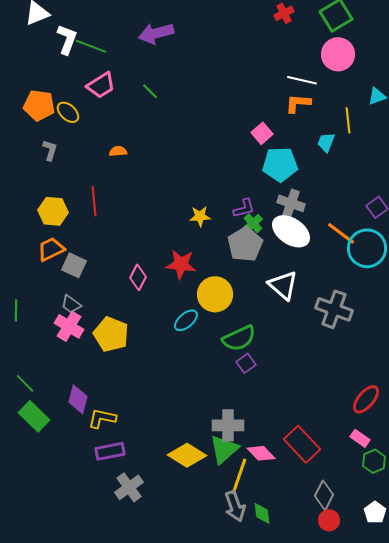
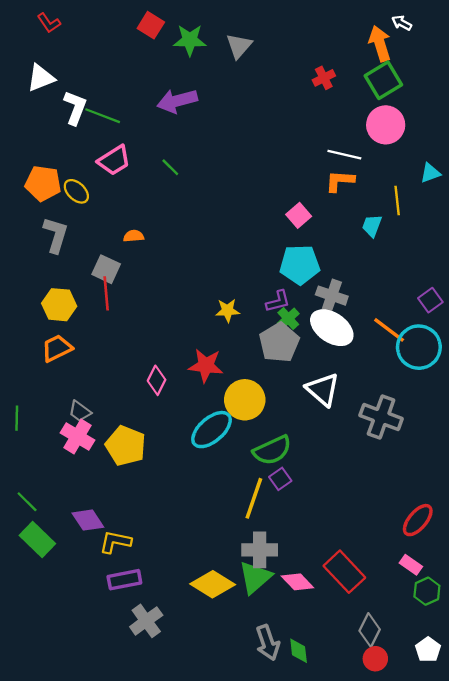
gray L-shape: (50, 150) -> (56, 235), size x1.5
cyan pentagon: (280, 164) -> (300, 265), moved
gray square: (74, 265) -> (106, 269), moved
cyan ellipse: (186, 320) -> (212, 430), size x1.5
purple diamond: (78, 399) -> (88, 520), turned -48
yellow line: (239, 476) -> (254, 498), moved

